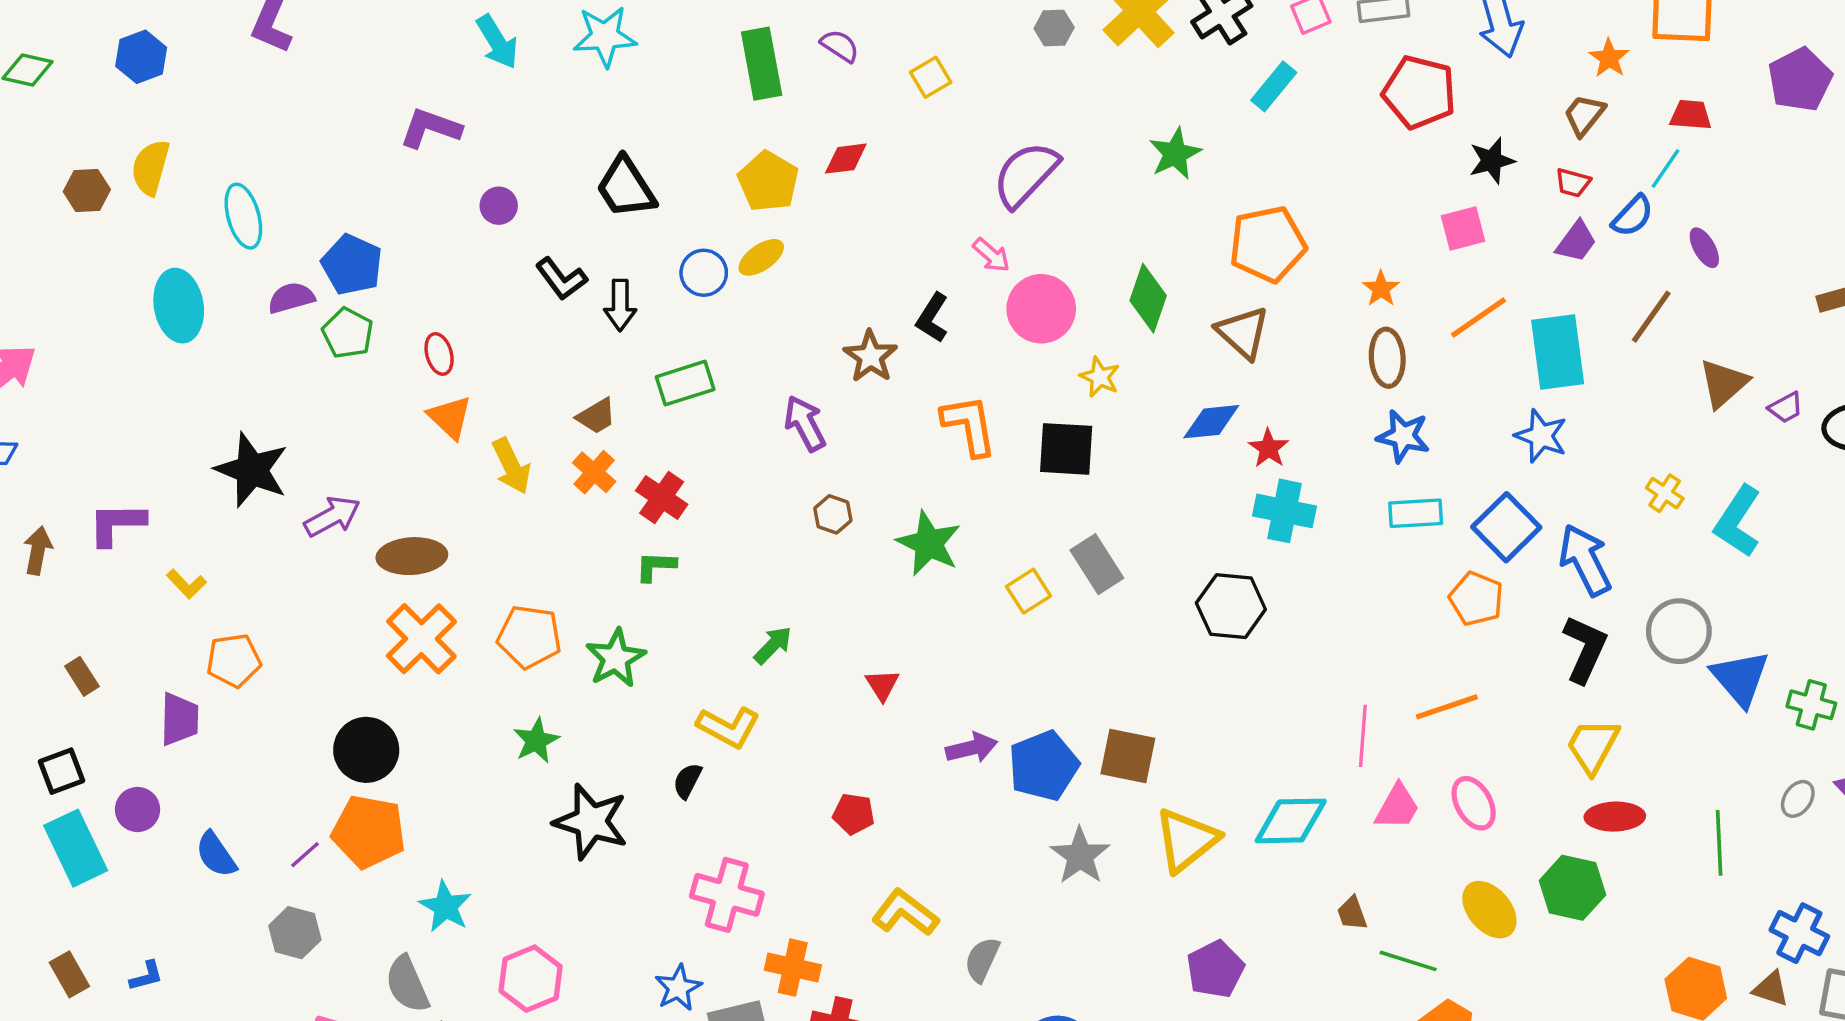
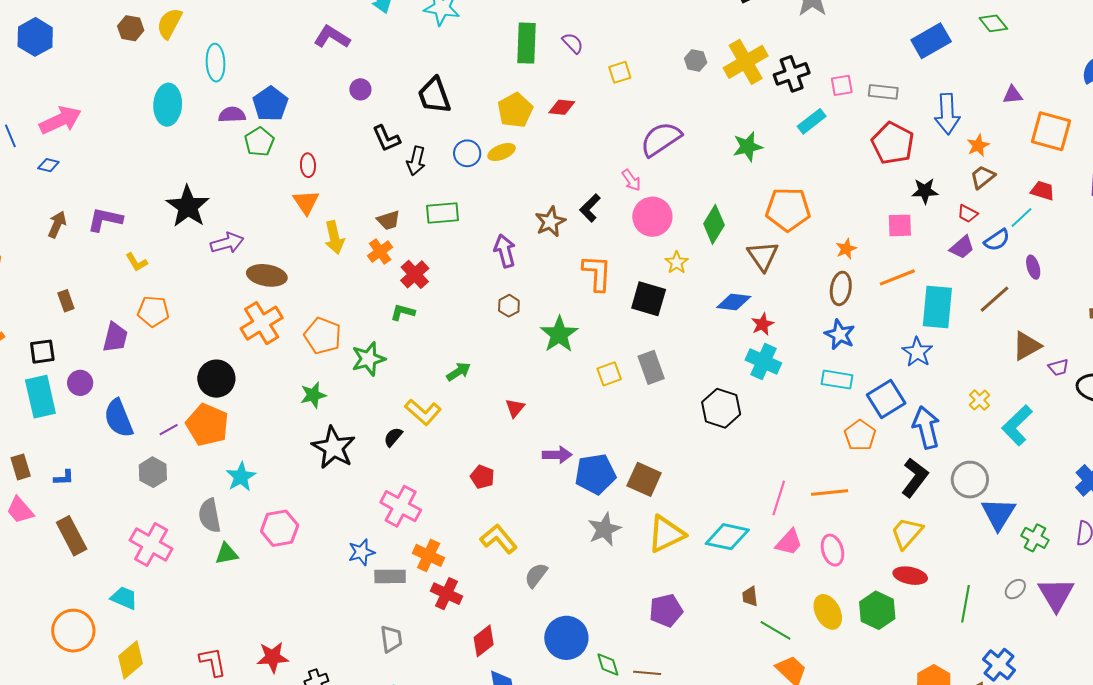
orange star: (1609, 58) -> (978, 145), moved
blue semicircle: (216, 855) -> (119, 418), size x1.4

